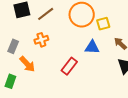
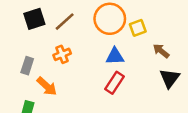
blue triangle: (92, 47) -> (115, 56), moved
red rectangle: (69, 66) -> (115, 83), moved

